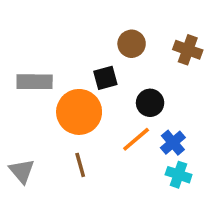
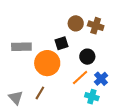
brown cross: (188, 50) -> (96, 26), moved
brown line: (80, 165) -> (40, 93), moved, turned 48
cyan cross: (179, 175) -> (92, 97), moved

